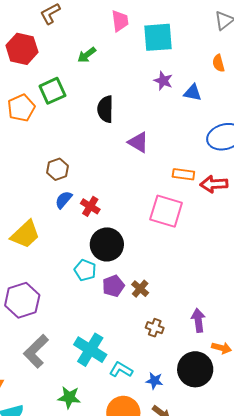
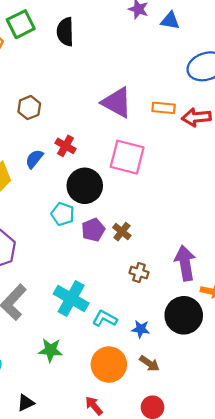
black semicircle: (105, 109) -> (65, 32), moved
purple triangle: (138, 142) -> (117, 102), moved, size x1.4
blue semicircle: (64, 200) -> (34, 159), moved
pink square: (166, 211) -> (127, 157), moved
purple arrow: (198, 320) -> (185, 263), size x1.4

